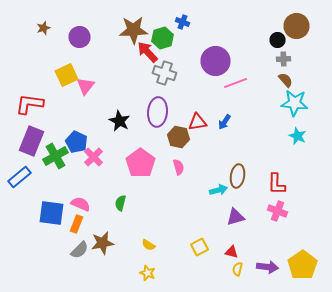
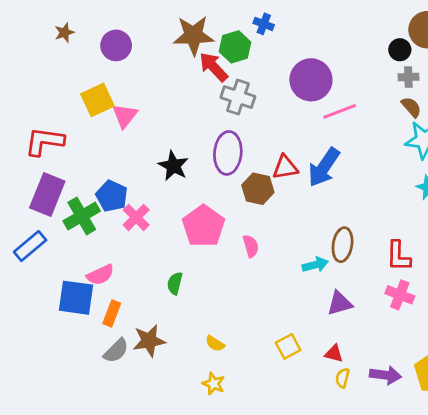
blue arrow: (224, 122) -> (324, 167), size x1.8
pink semicircle: (178, 167) -> (251, 246), moved
pink semicircle: (80, 204) -> (100, 275), moved, turned 132

